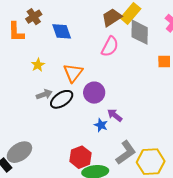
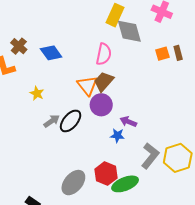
brown trapezoid: (112, 17) -> (104, 81), moved
orange triangle: (73, 73) -> (87, 85), moved
gray ellipse: (19, 152) -> (73, 183), moved

